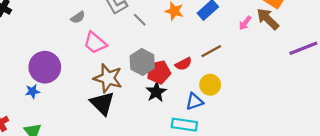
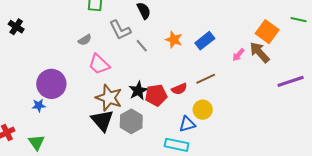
gray hexagon: (142, 62) -> (131, 121), moved
black star: (156, 92) -> (138, 91), moved

